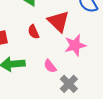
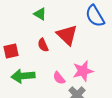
pink star: (75, 45) -> (83, 71), moved

